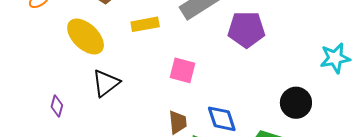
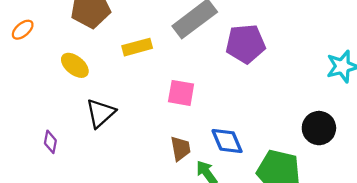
yellow ellipse: (86, 37) -> (75, 65), size x0.7
black circle: (296, 103) -> (319, 128), moved

